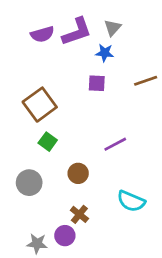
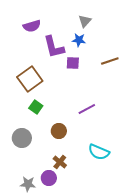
purple L-shape: (77, 32) -> (54, 47), moved, turned 95

